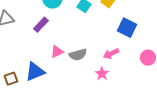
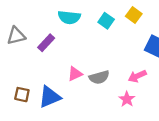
purple rectangle: (41, 25) -> (46, 43), moved
brown square: (11, 79) -> (22, 95), moved, turned 32

